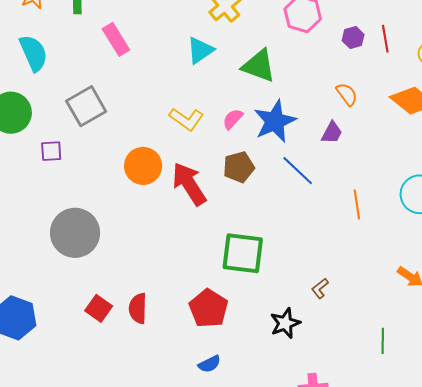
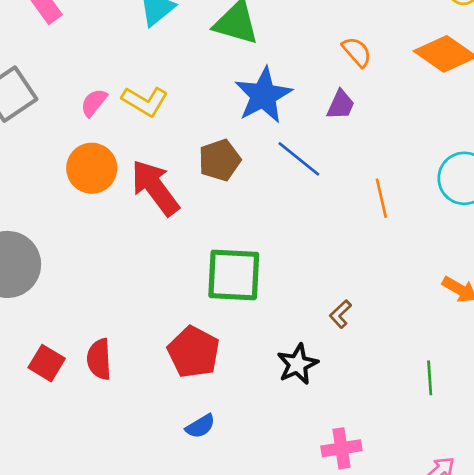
pink semicircle: (233, 119) -> (94, 103), moved

